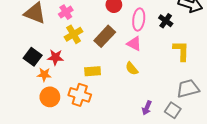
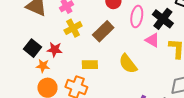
black cross: (166, 21) -> (163, 19), size x1.5
pink triangle: (134, 44) -> (152, 40), moved
yellow semicircle: (132, 69) -> (128, 64), size x1.5

